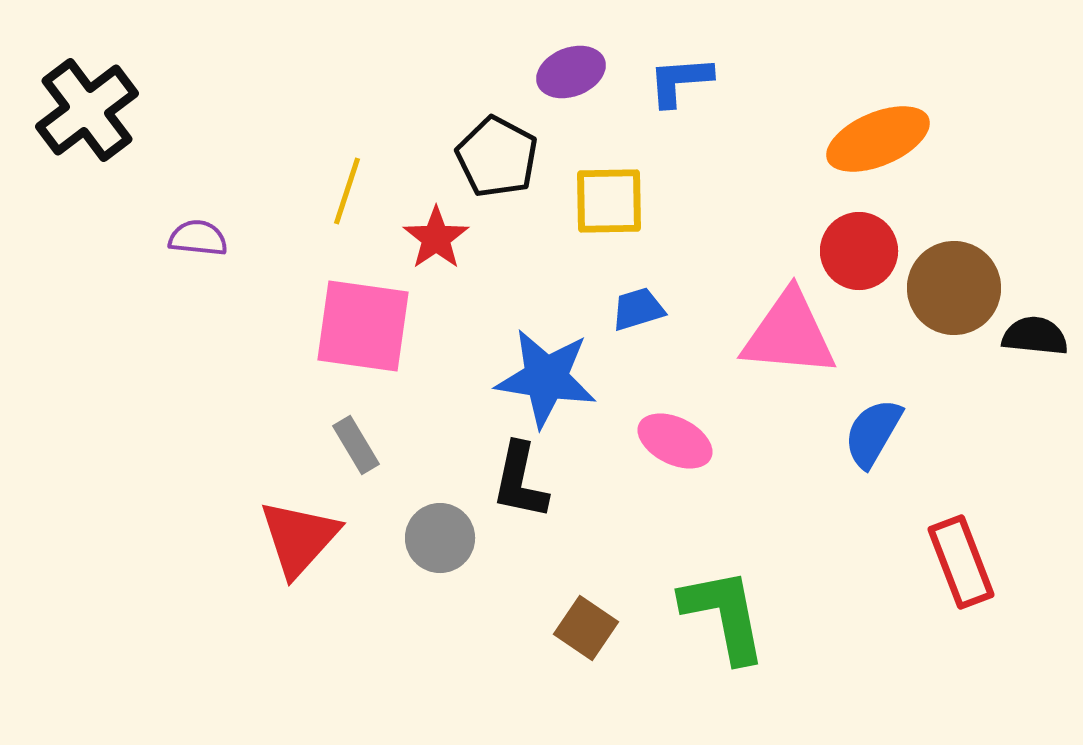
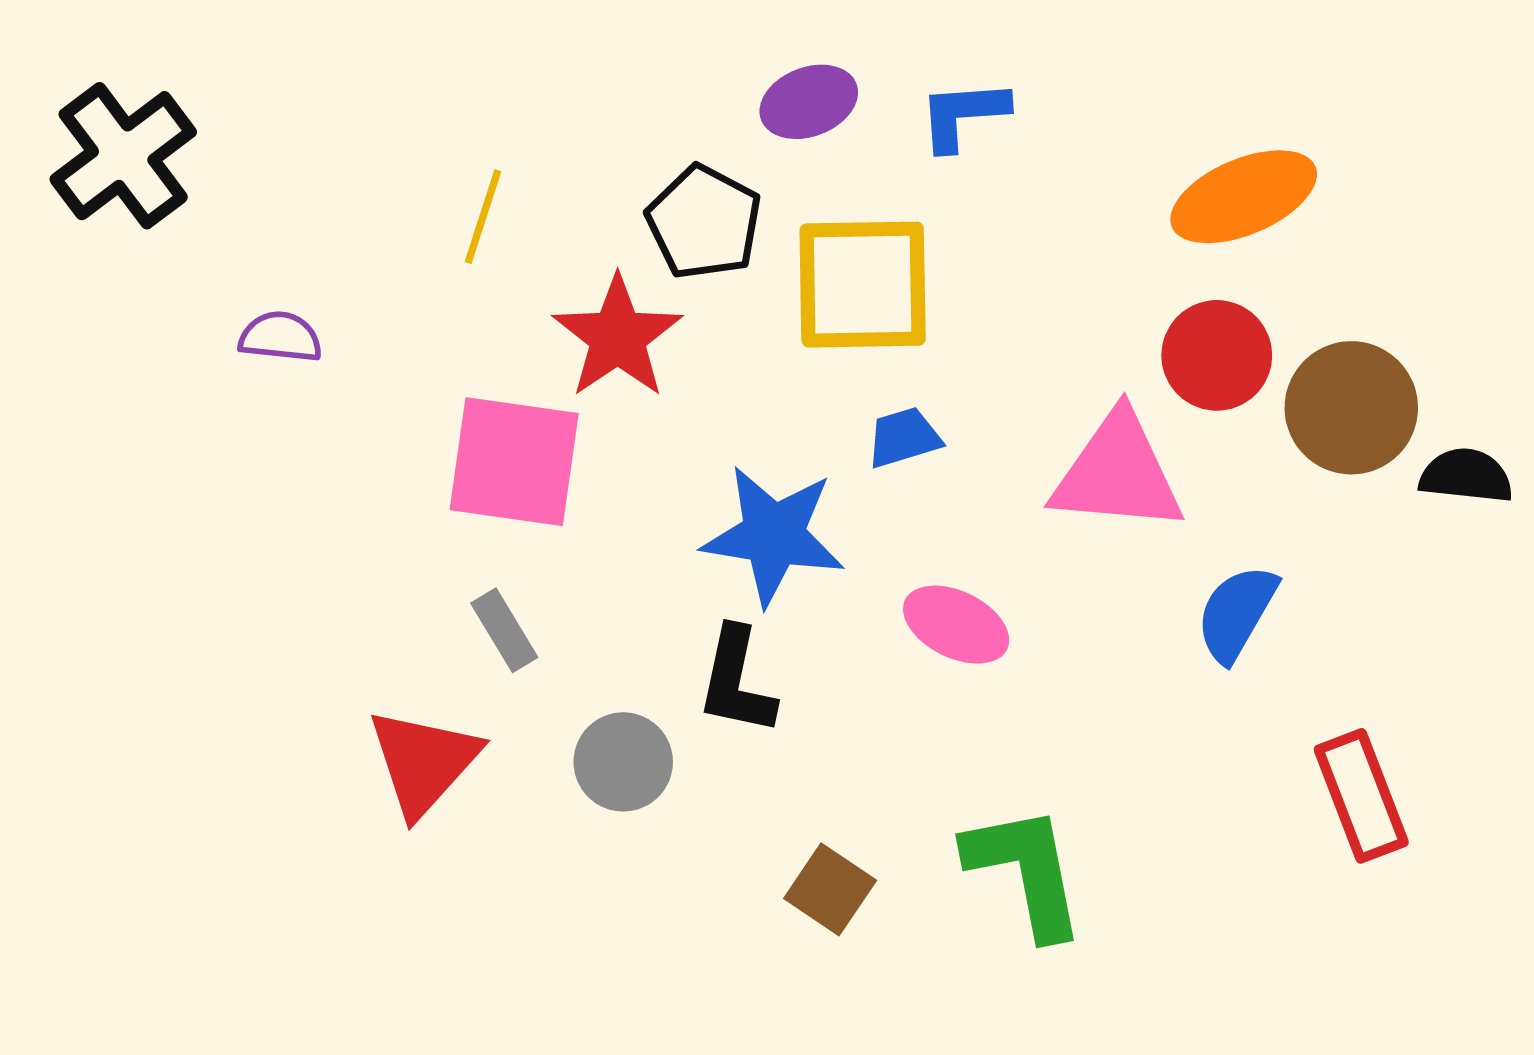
yellow line: (347, 191) -> (483, 217), moved
yellow square: (609, 201) -> (863, 285), size x1.4
red star: (436, 238) -> (618, 337), size x1.4

